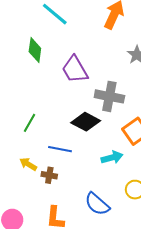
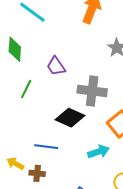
purple trapezoid: (75, 70) -> (56, 66), size x0.7
green line: (29, 123) -> (26, 89), moved

